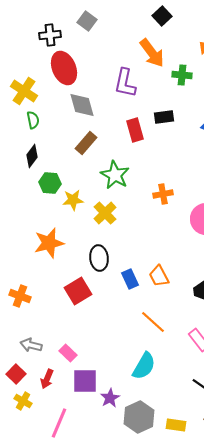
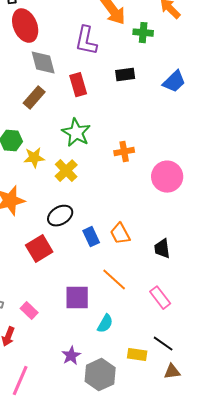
red rectangle: (135, 130) -> (78, 85), moved
brown rectangle: (86, 143) -> (34, 98), moved
black ellipse: (99, 258) -> (60, 216), turned 65
cyan semicircle: (144, 366) -> (105, 324), size x0.7
purple square: (85, 381) -> (77, 298), moved
yellow rectangle: (176, 425) -> (137, 355), moved

